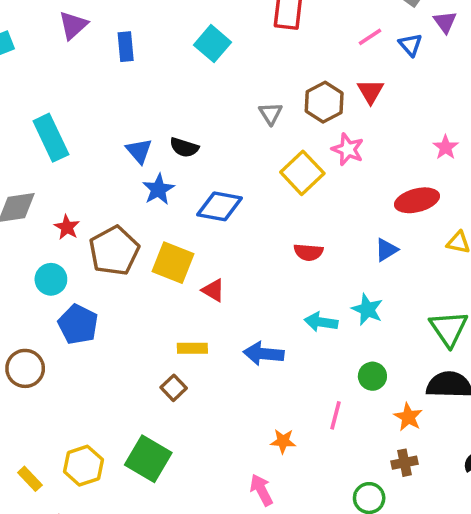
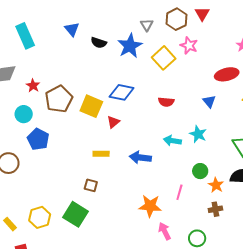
blue triangle: (139, 151) -> (72, 29), moved
blue star: (158, 189) -> (130, 46), moved, size x1.4
blue diamond: (220, 206) -> (122, 92), moved
blue triangle: (386, 250) -> (209, 101), turned -40
red triangle: (213, 290) -> (113, 122), turned 48
brown square: (174, 388) -> (91, 185), moved, turned -32
orange star: (408, 417) -> (216, 185), moved
orange star: (283, 441) -> (150, 206), size x1.6
brown cross: (405, 463) -> (215, 209), moved
pink arrow: (261, 490) -> (165, 231), moved

